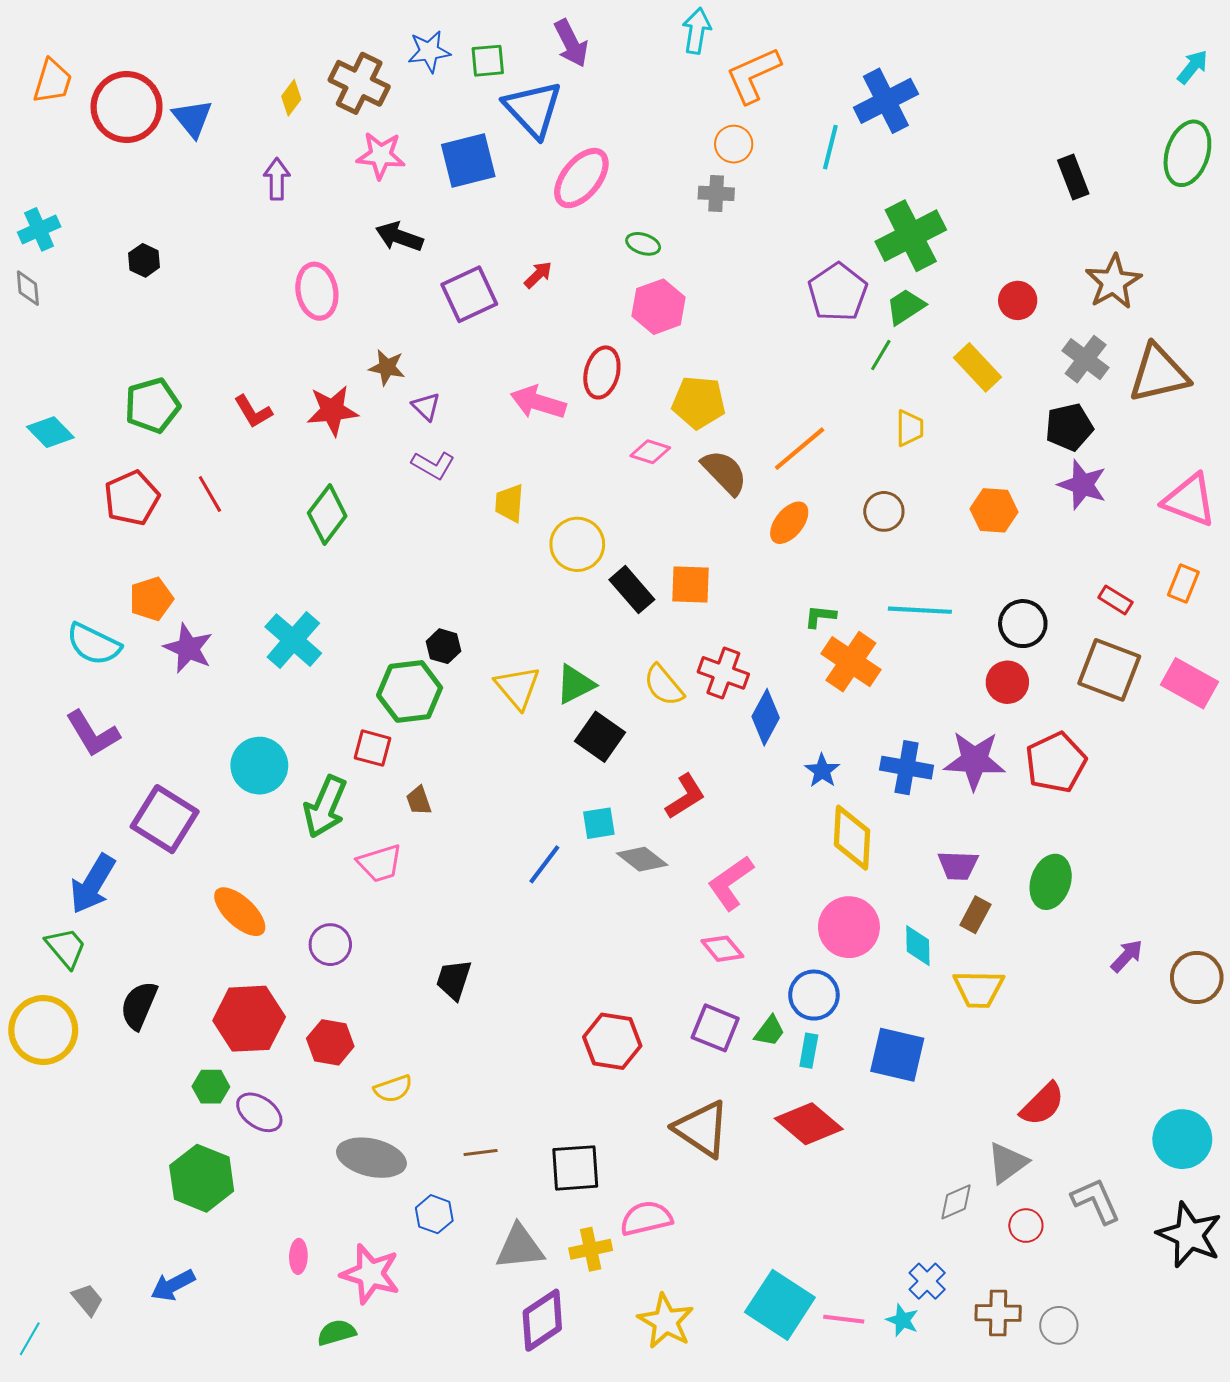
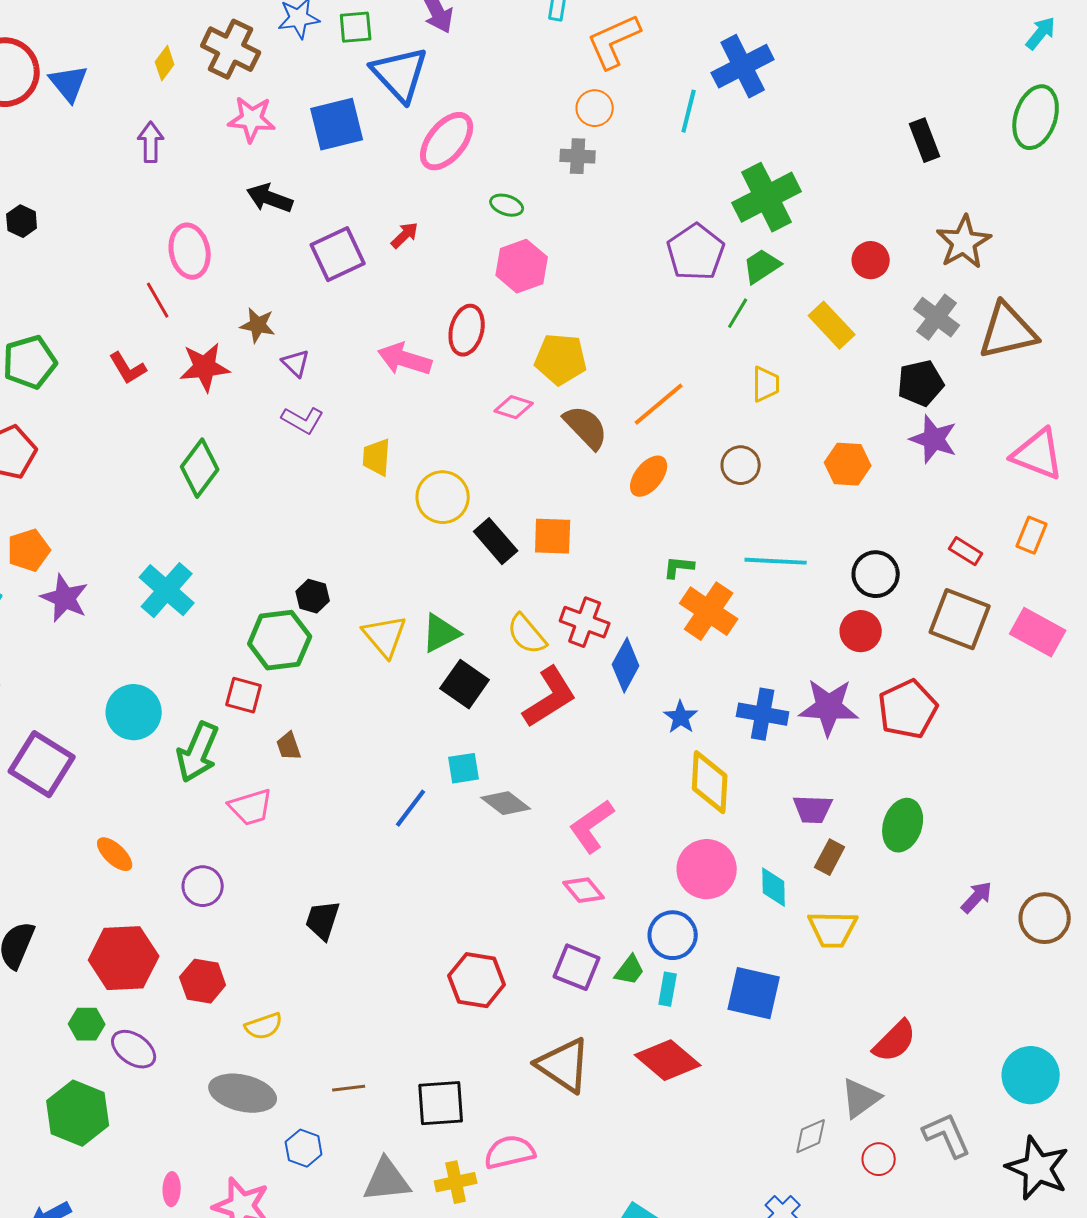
red line: (210, 494) -> (158, 300), moved
red L-shape: (685, 796) -> (550, 697), moved, size x1.4
orange ellipse: (240, 912) -> (115, 854), size x0.7

